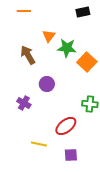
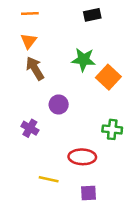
black rectangle: (83, 12) -> (92, 15), moved
orange triangle: (49, 36) -> (29, 41), moved
red ellipse: (66, 126) -> (82, 157), turned 40

